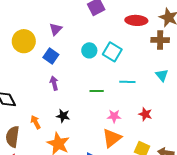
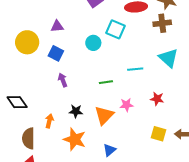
purple triangle: (56, 29) -> (57, 26), turned 48
cyan square: (112, 52) -> (115, 29), moved
cyan triangle: (162, 75) -> (168, 58), size x1.5
orange arrow: (36, 122) -> (49, 121), turned 48
orange triangle: (112, 138) -> (104, 115), moved

